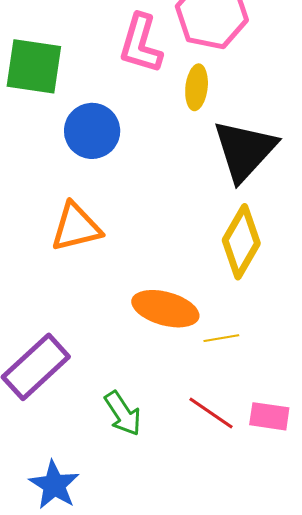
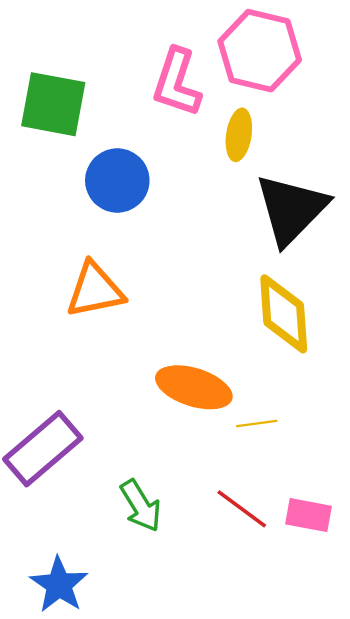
yellow diamond: (241, 242) -> (284, 314), turned -36

